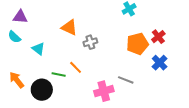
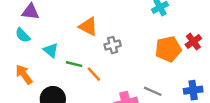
blue cross: (160, 63) -> (193, 90), moved, turned 35
green line: (59, 74) -> (74, 64), moved
orange arrow: (17, 80) -> (24, 74), moved

